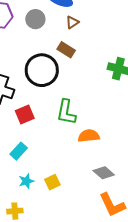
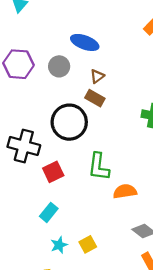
brown triangle: (72, 22) -> (97, 76), moved

